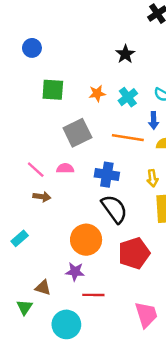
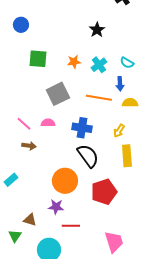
yellow arrow: (152, 178) -> (119, 131), turned 40

